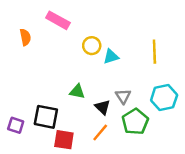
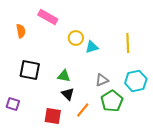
gray triangle: (123, 96) -> (102, 80), turned 40
black triangle: (103, 107) -> (68, 94), moved
black square: (46, 117) -> (30, 70), moved

